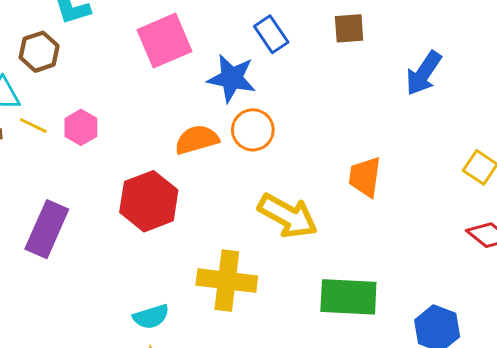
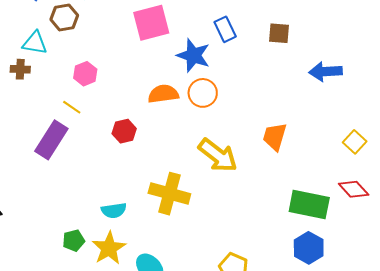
blue arrow: (424, 73) -> (325, 72), turned 44
yellow line: (33, 125) -> (72, 107), moved
red hexagon: (149, 201) -> (124, 131), size x0.6
green rectangle: (348, 297) -> (309, 205), moved

